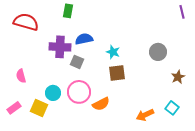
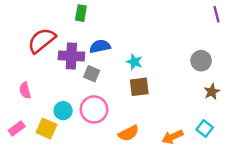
red semicircle: (26, 22) -> (42, 40), moved, turned -55
gray circle: (158, 52) -> (201, 61), moved
orange semicircle: (101, 104) -> (128, 133), moved

